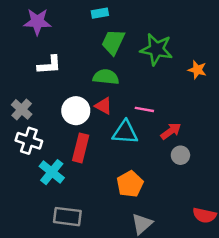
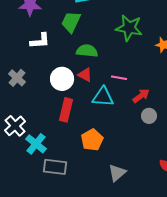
green trapezoid: (113, 42) -> (71, 22), moved
white cross: (29, 141) -> (15, 126), moved, turned 30
cyan cross: (52, 172) -> (36, 144), moved
orange pentagon: (130, 184) -> (92, 140), moved

